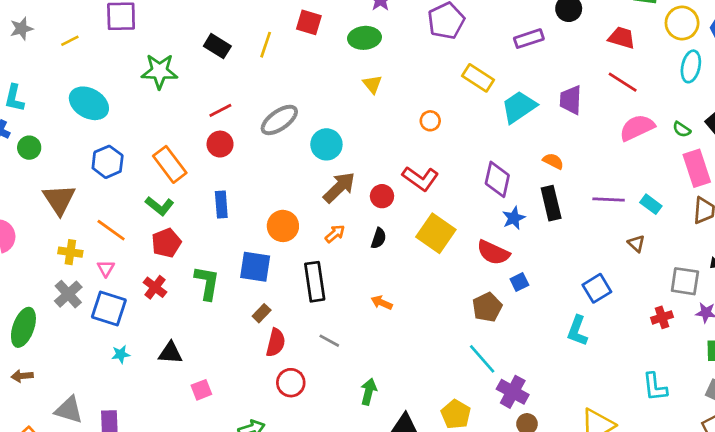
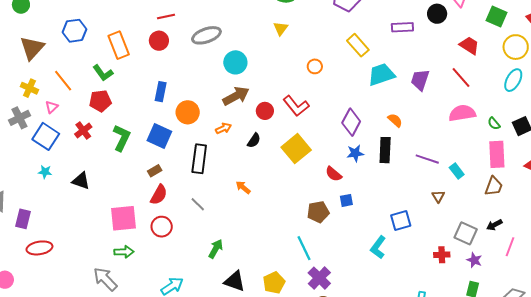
blue rectangle: (221, 204) -> (161, 92), moved
red semicircle: (493, 253) -> (334, 174), size x0.7
pink square: (201, 390) -> (123, 218), moved, size x1.8

